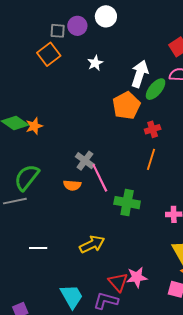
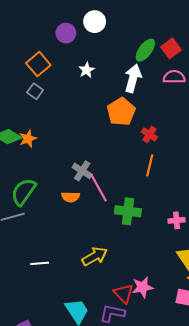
gray square: (58, 31) -> (35, 91), moved, turned 35
green ellipse: (156, 89) -> (145, 50), moved
red cross: (153, 129) -> (149, 134), turned -35

